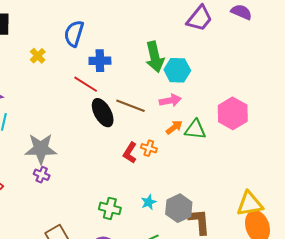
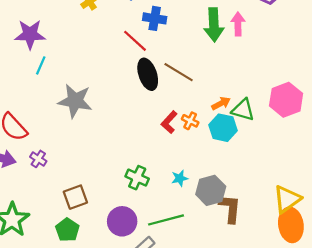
cyan hexagon: (177, 70) -> (223, 128), moved
pink arrow: (170, 100) -> (238, 24), moved, turned -90
purple cross: (42, 175) -> (38, 159), moved
yellow triangle: (250, 204) -> (287, 199), turned -36

